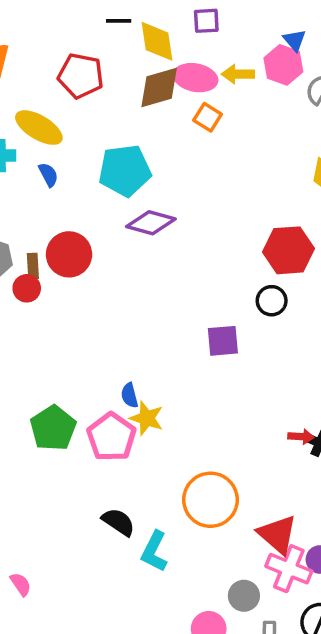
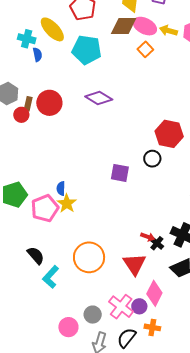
cyan pentagon: (125, 171) -> (87, 50), moved
blue semicircle: (48, 175) -> (37, 55), moved
red triangle: (277, 534) -> (135, 264), moved

